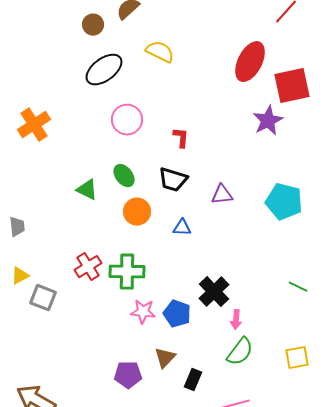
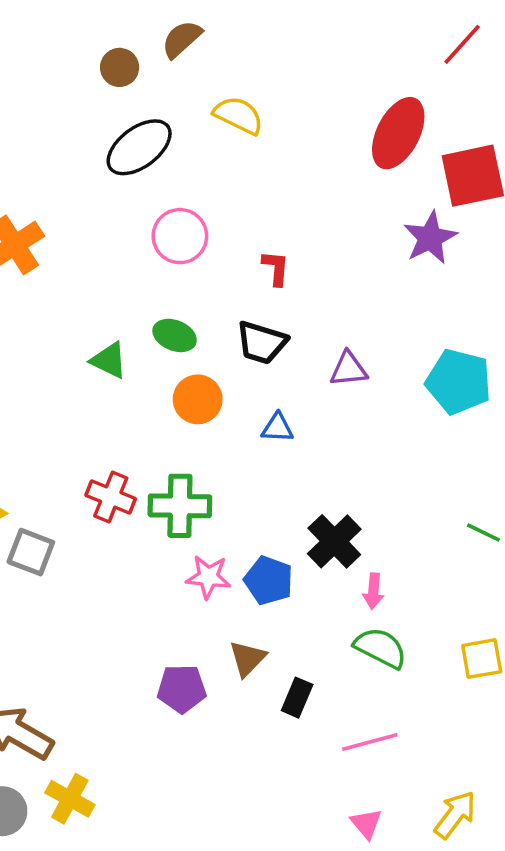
green ellipse: (124, 176) -> (175, 335), turned -30
red cross: (88, 267) -> (111, 497), turned -36
green semicircle: (240, 352) -> (380, 648), turned -100

